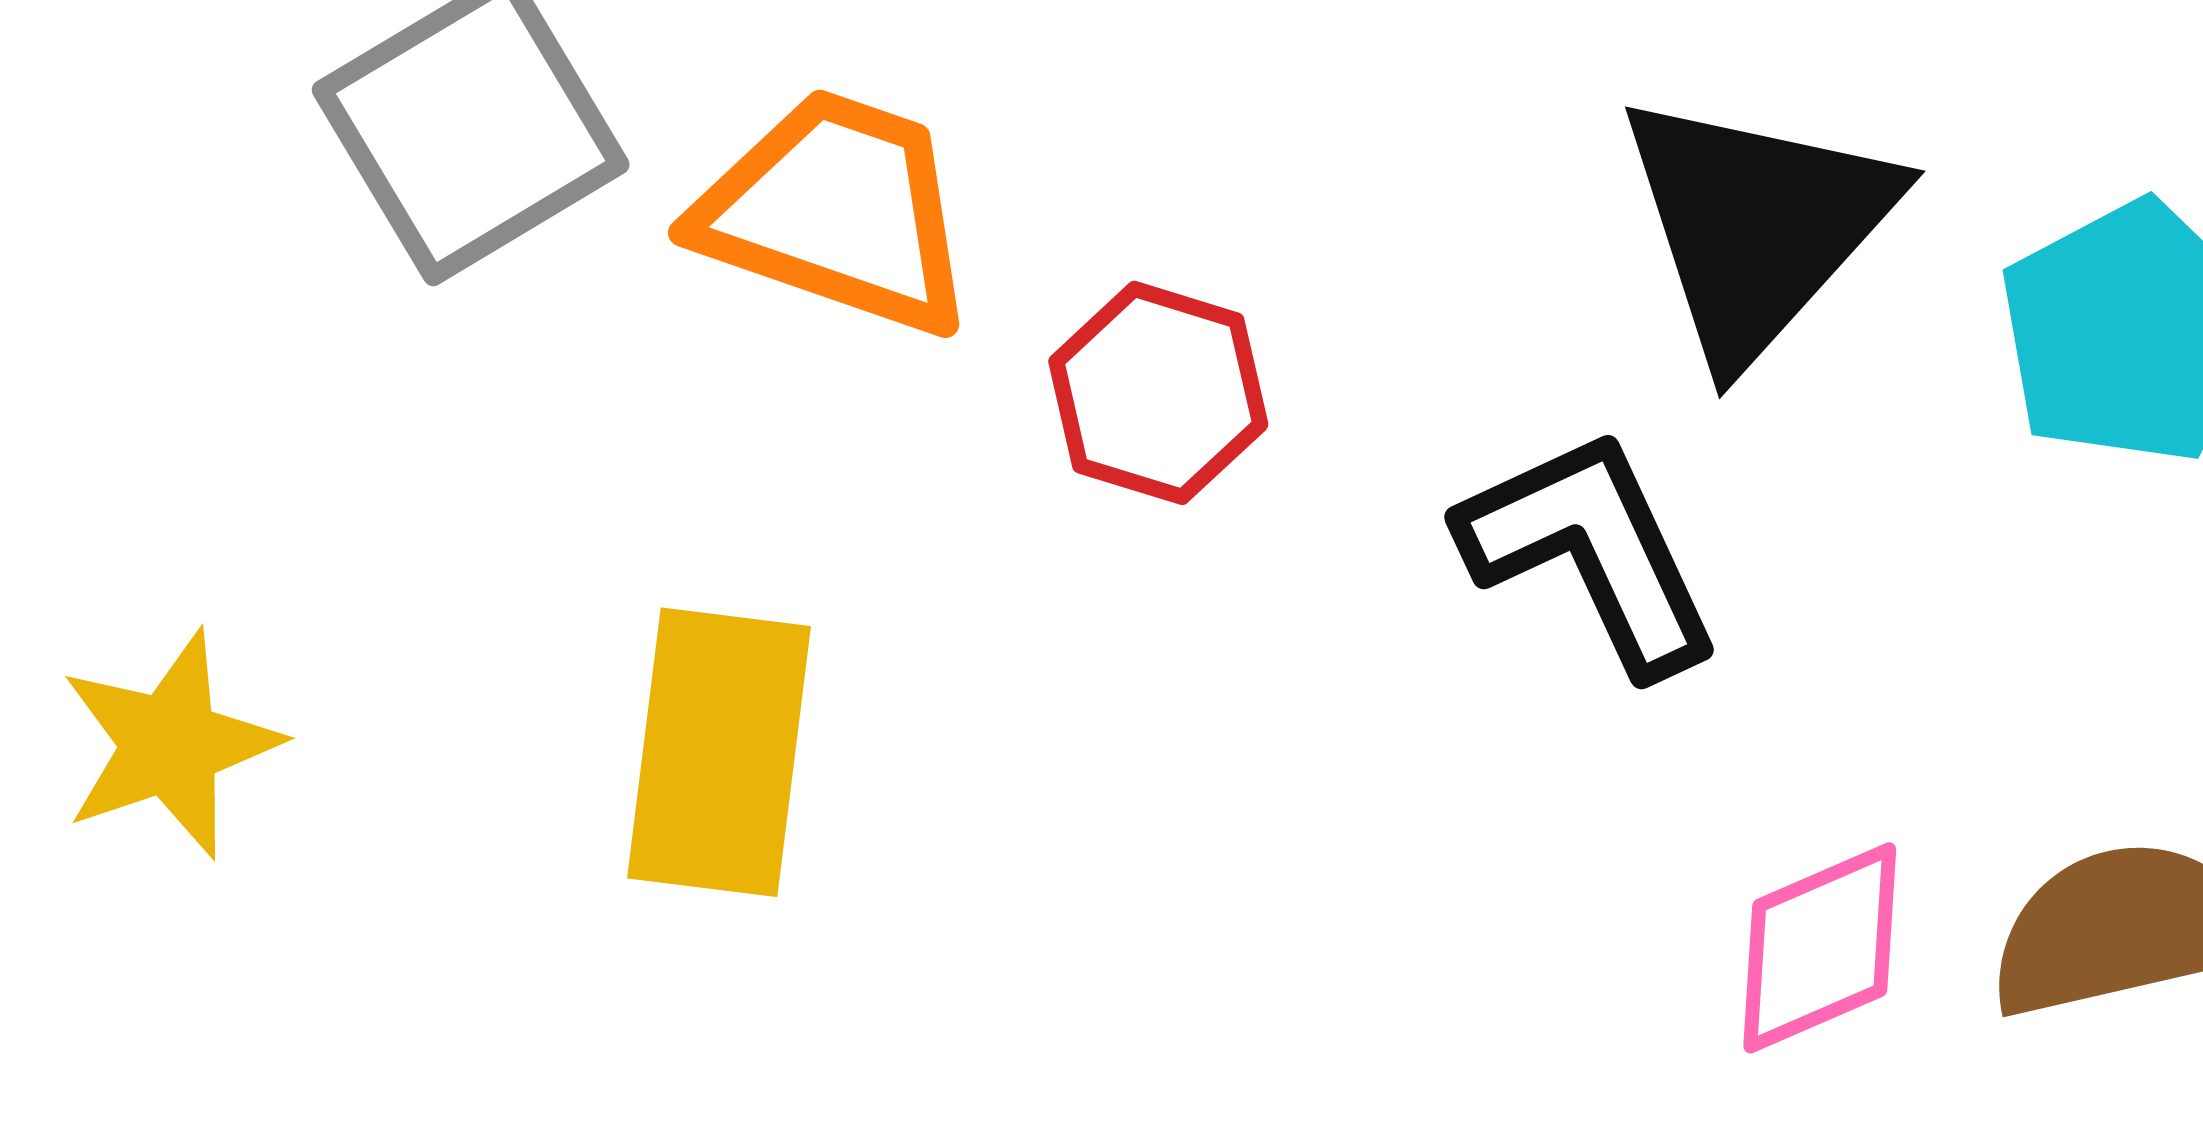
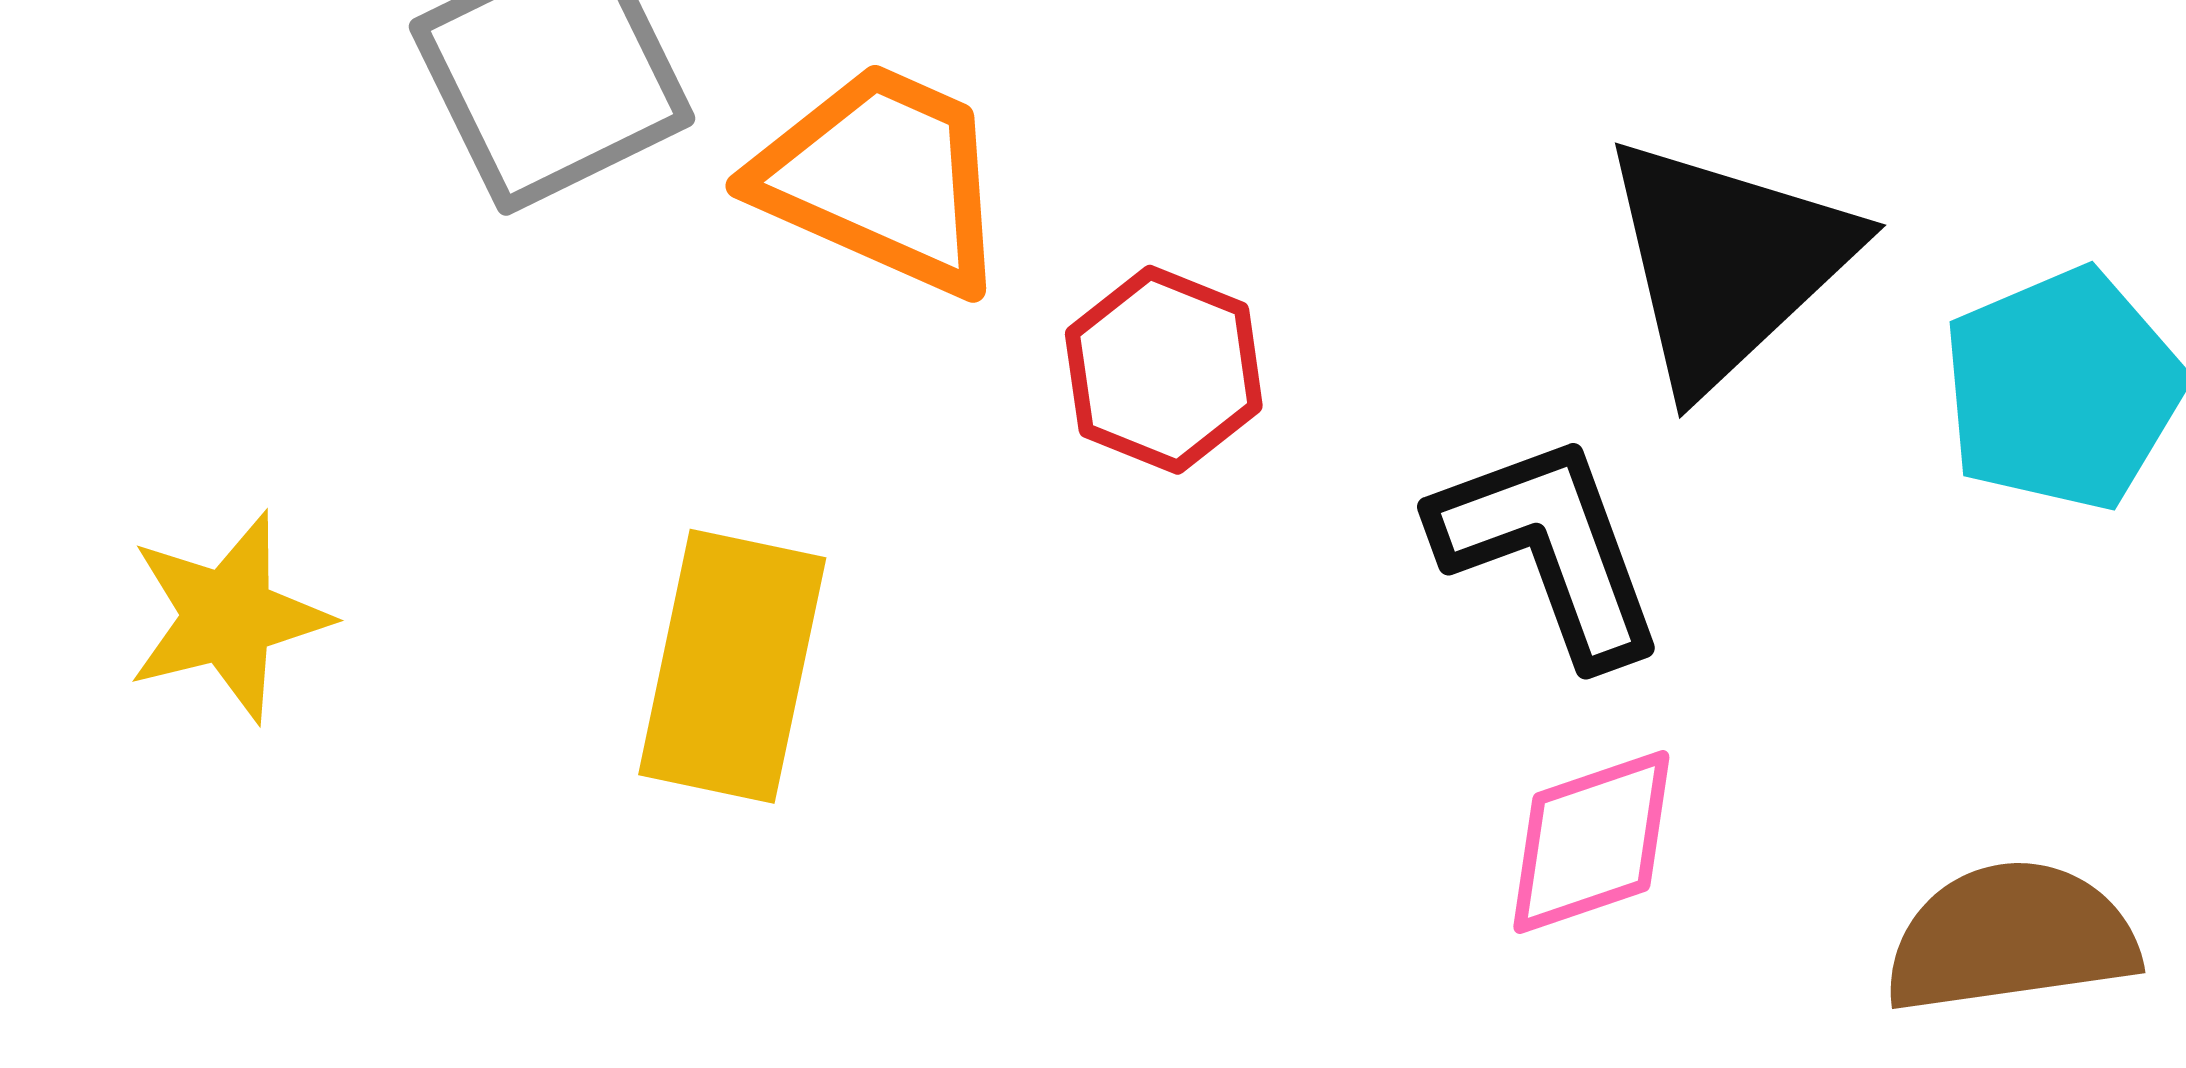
pink diamond: (1820, 948) -> (1591, 842), moved

